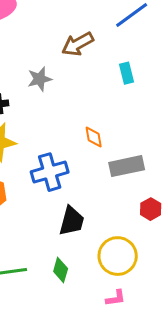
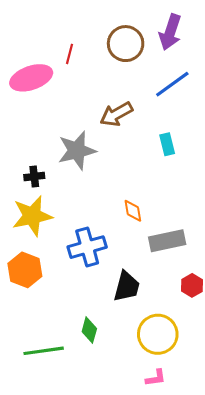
gray star: (40, 79) -> (77, 151), size x1.5
black trapezoid: (72, 221) -> (127, 286), moved
green diamond: (61, 270) -> (89, 330), moved

